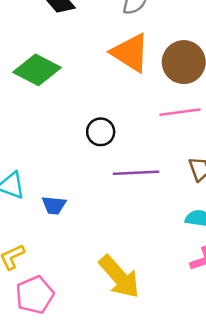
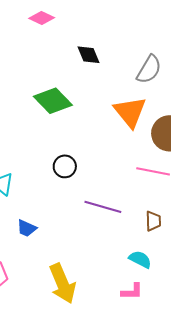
black circle: (101, 132) -> (65, 166), moved
blue trapezoid: (54, 205) -> (27, 228), moved

